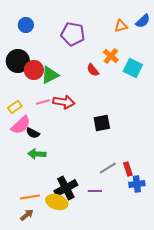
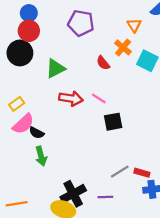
orange triangle: (121, 26) -> (134, 25), moved, turned -48
red circle: (34, 70) -> (29, 31), moved
pink line: (43, 102) -> (99, 98), moved, turned 48
green arrow: (37, 154) -> (41, 156), turned -108
red rectangle: (128, 169) -> (142, 173), turned -56
orange line: (30, 197) -> (17, 204), moved

